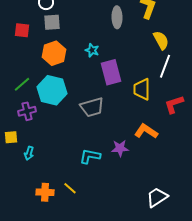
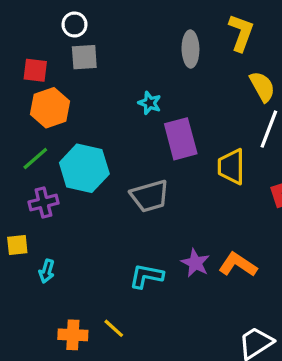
orange hexagon: (54, 53) -> (50, 108), moved
orange L-shape: (146, 131) -> (238, 265), moved
purple star: (120, 148) -> (195, 263), turned 30

